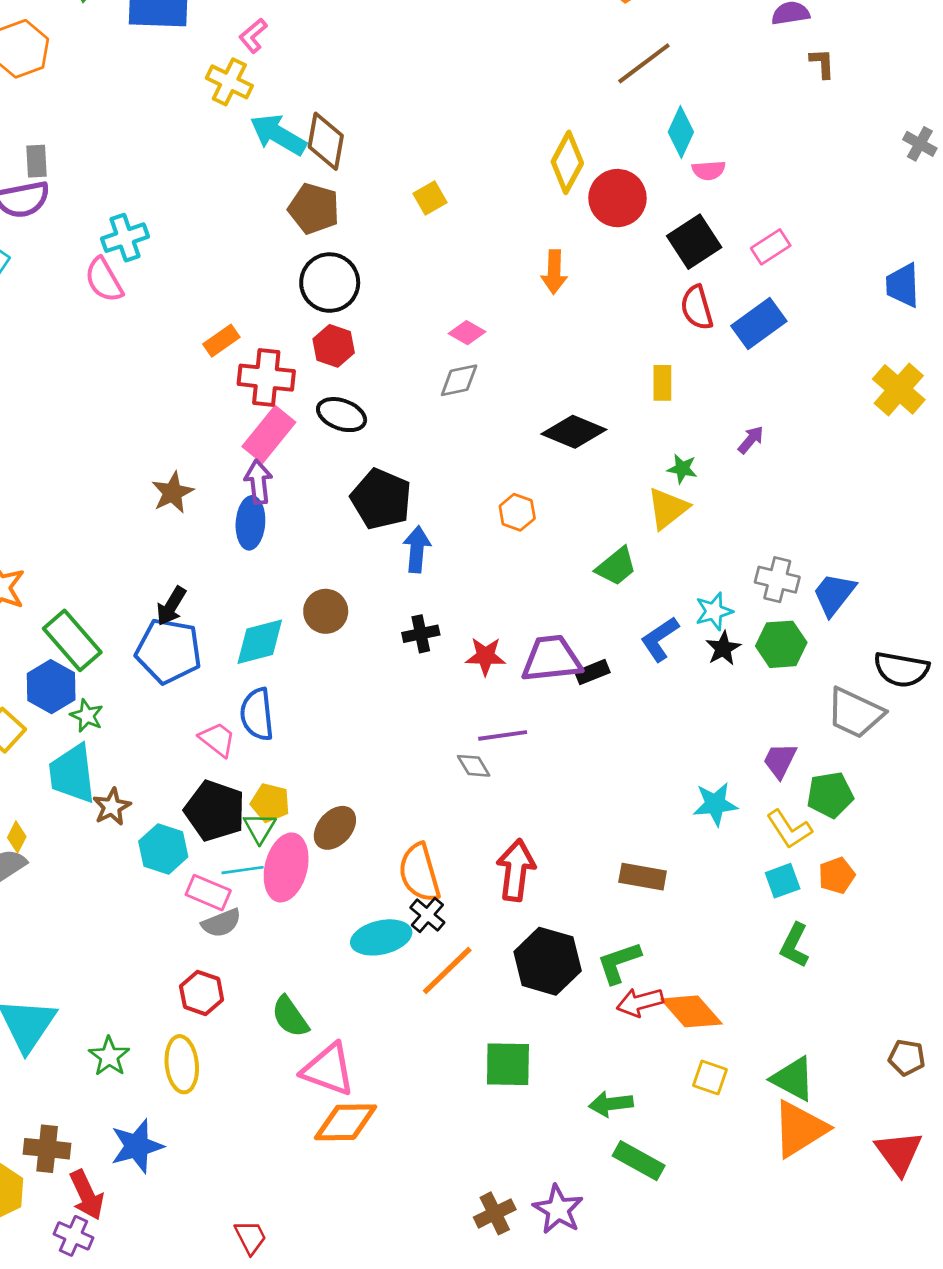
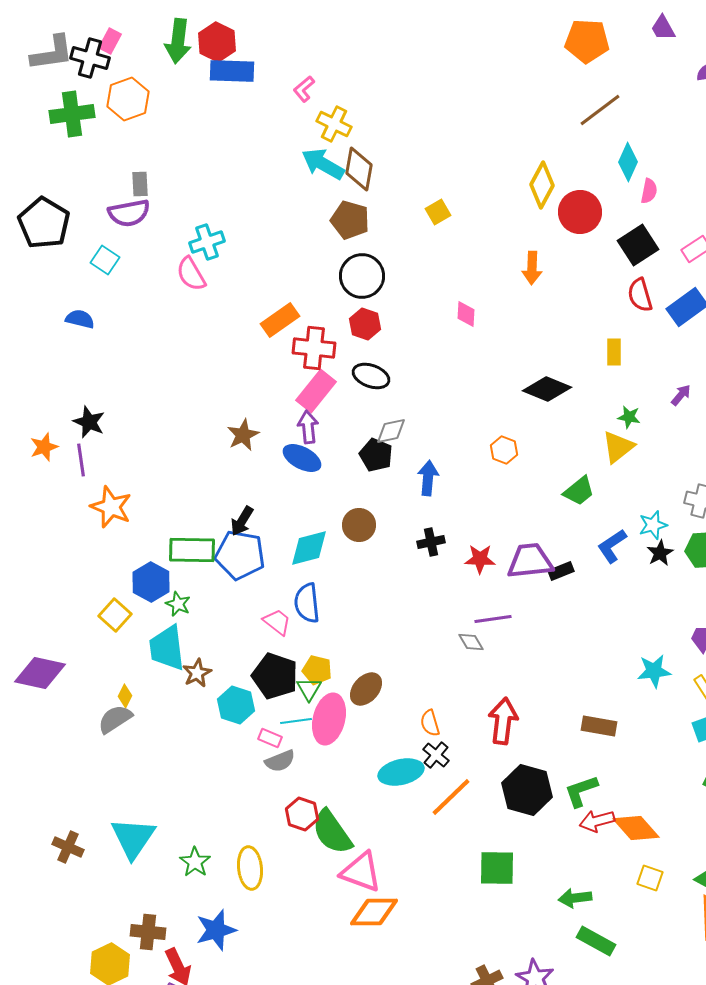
yellow cross: (229, 82) -> (334, 124), moved
pink semicircle: (709, 170) -> (649, 191), turned -75
pink diamond: (467, 333) -> (466, 314), turned 64
orange rectangle: (221, 341) -> (280, 320), size x1.4
gray diamond: (459, 380) -> (391, 431), moved
black pentagon: (381, 499) -> (376, 455), moved, size x0.7
blue ellipse: (250, 523) -> (302, 458), turned -66
green rectangle: (72, 640) -> (192, 550), moved, turned -48
orange semicircle: (419, 873) -> (430, 723), size x0.6
pink rectangle: (208, 893) -> (270, 738), size x0.7
red hexagon: (202, 993) -> (302, 814), moved
green semicircle: (290, 1017) -> (332, 832), size x1.4

